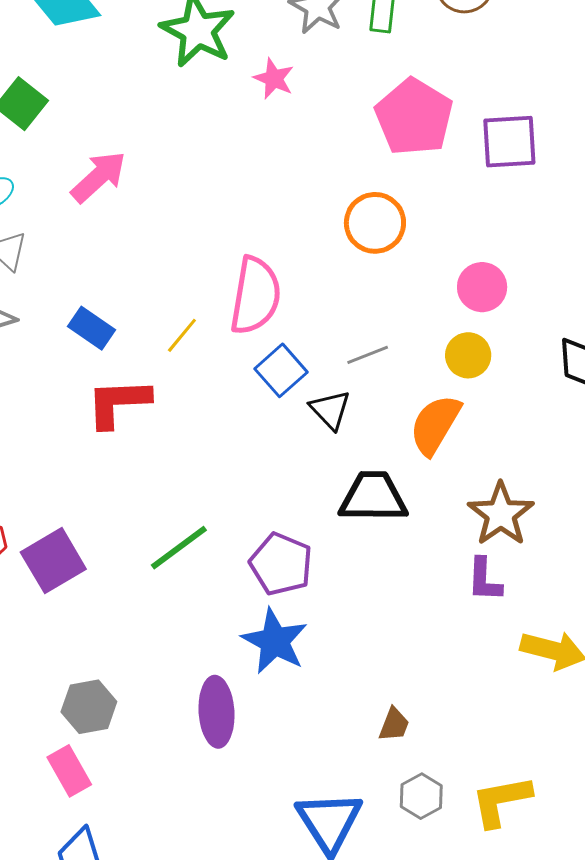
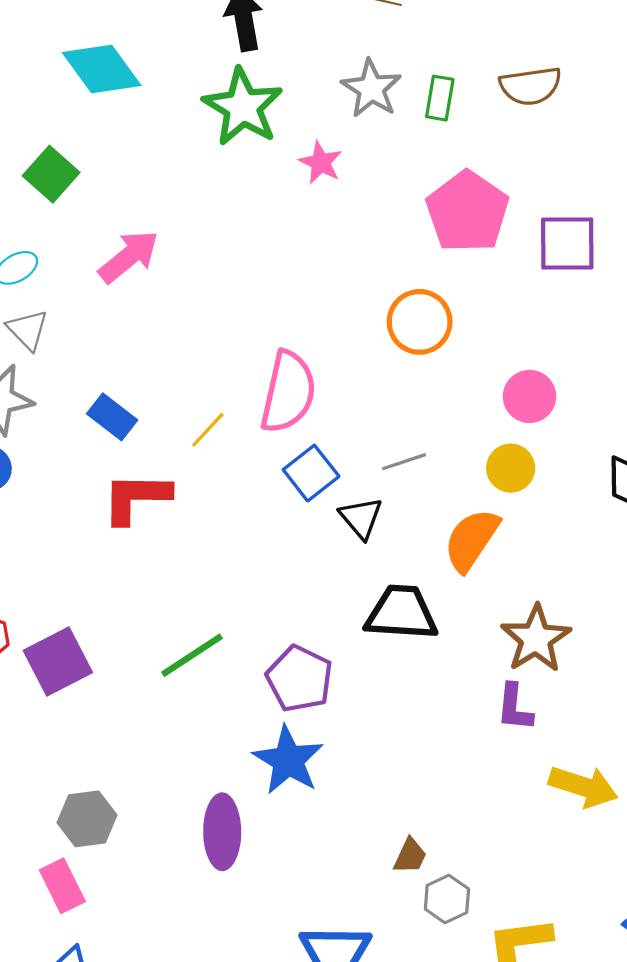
gray hexagon: (421, 796) -> (447, 899), moved

